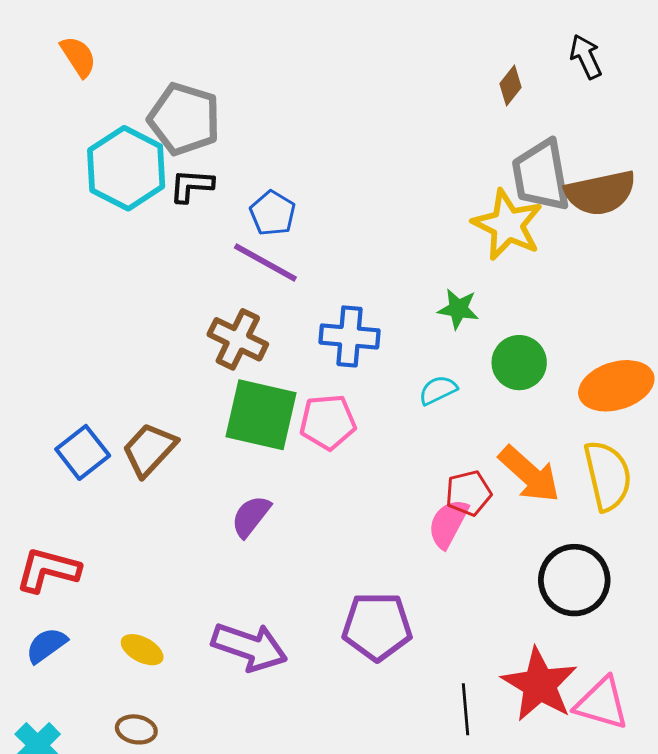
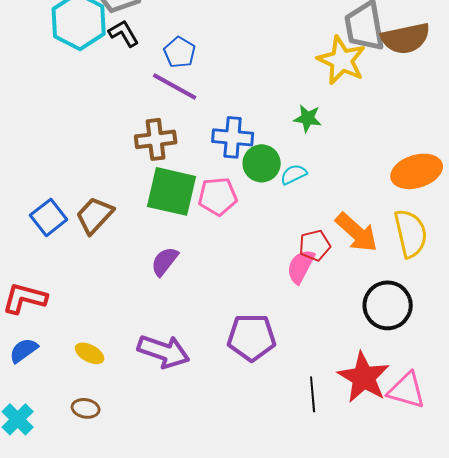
black L-shape: (191, 186) -> (124, 33), turned 56
brown cross: (238, 339) -> (156, 139), turned -33
green circle: (519, 363) -> (262, 163), moved

